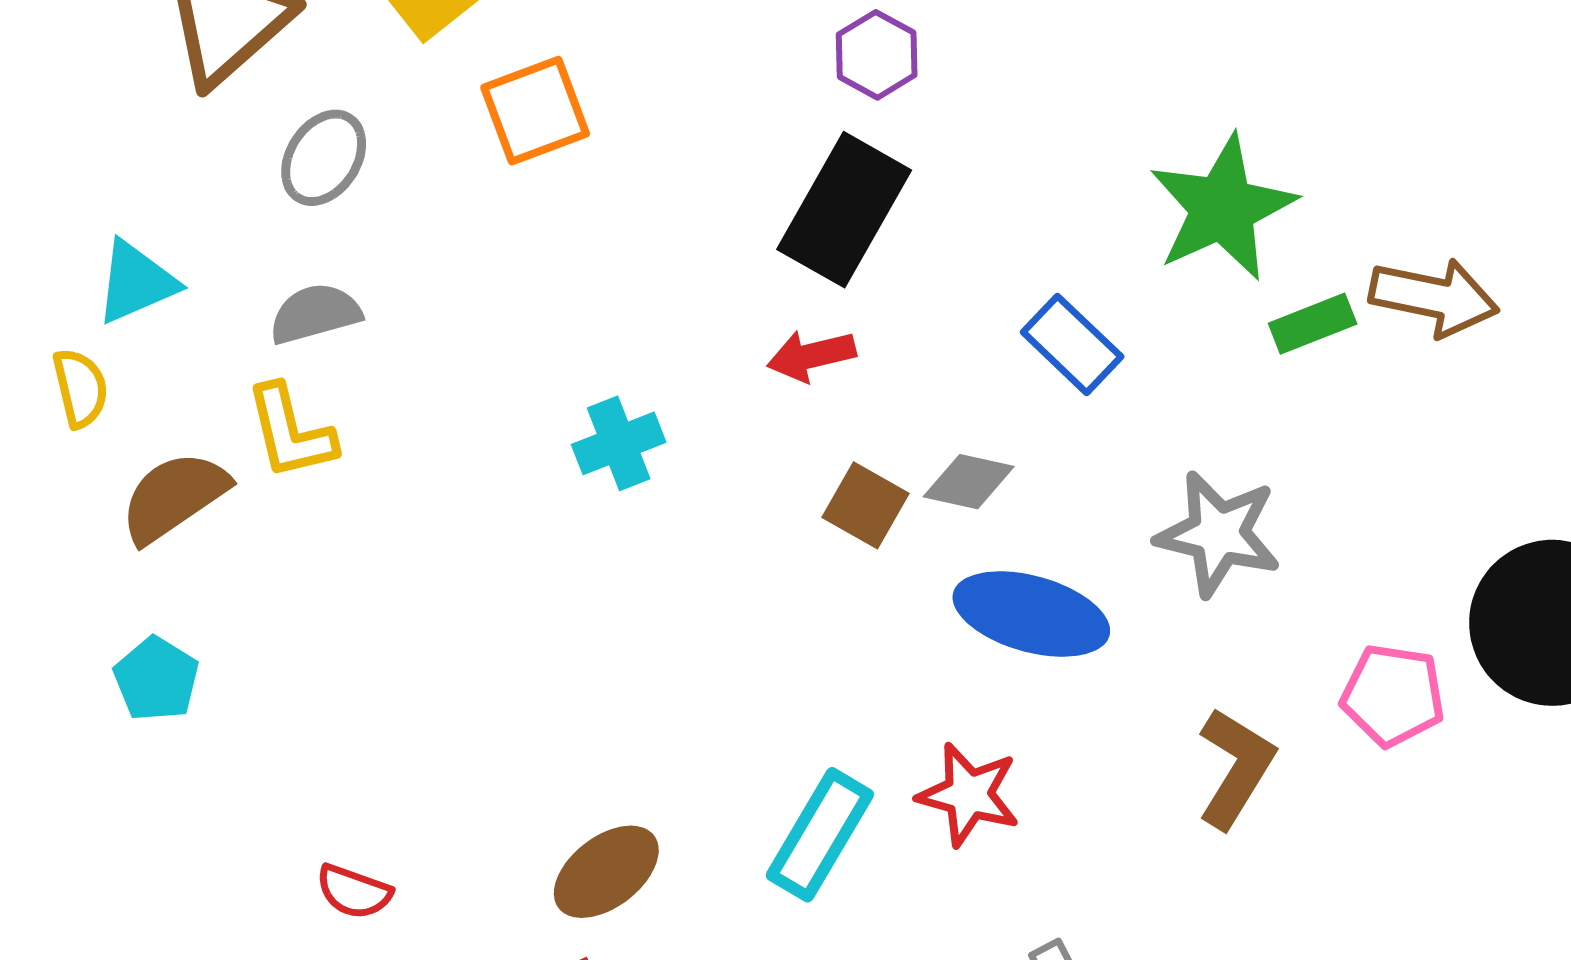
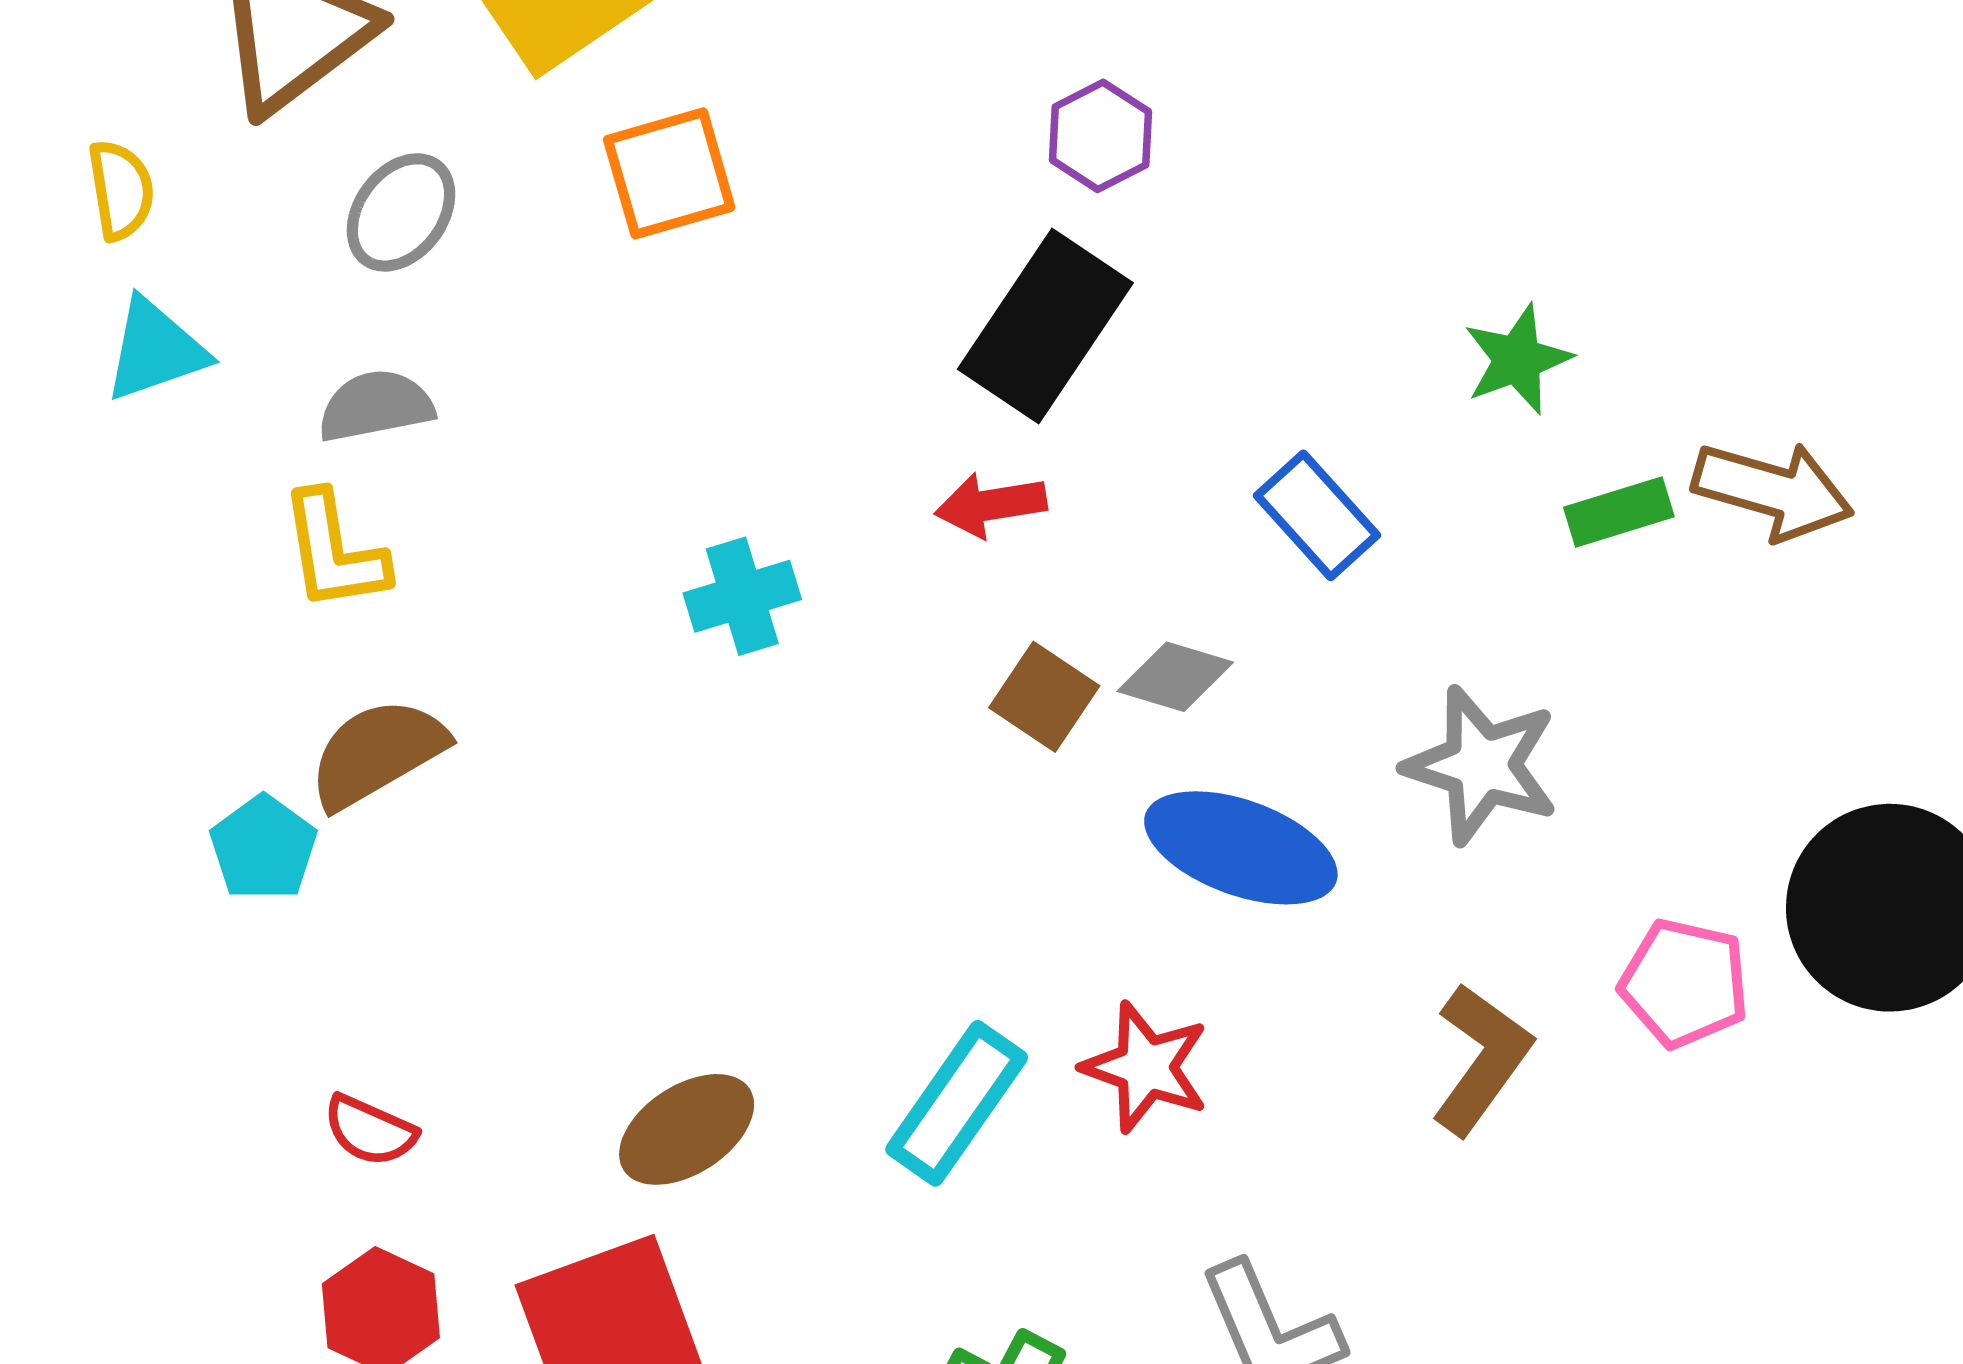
green star: (1222, 208) -> (1517, 359), size x0.6
yellow semicircle: (80, 388) -> (121, 190), moved
brown semicircle: (174, 497) -> (377, 753), moved
cyan pentagon: (156, 679) -> (263, 848), moved

